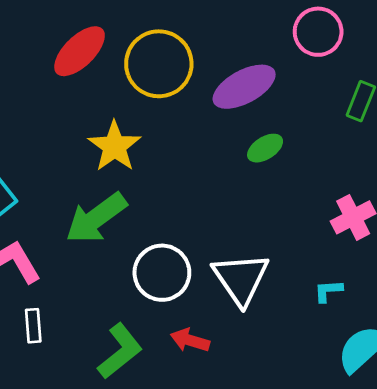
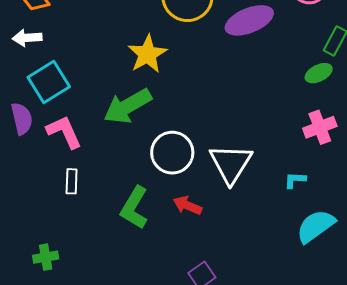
green ellipse: (265, 148) -> (319, 73), moved
green L-shape: (120, 351) -> (134, 208), turned 153

